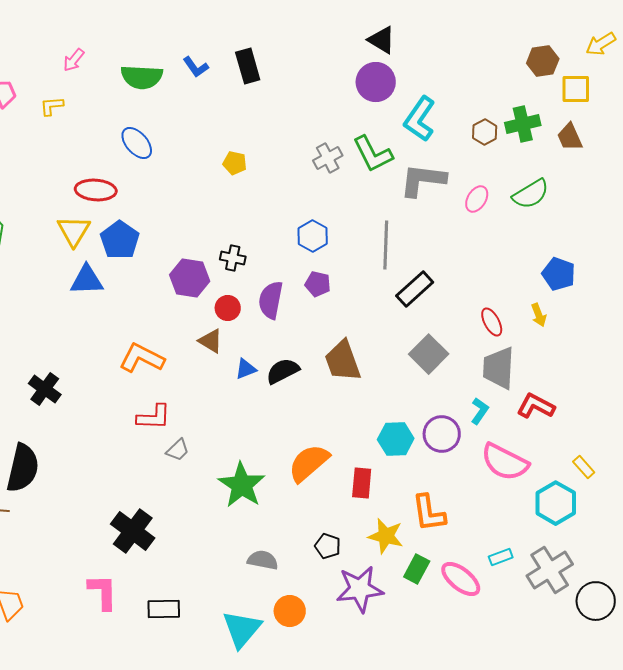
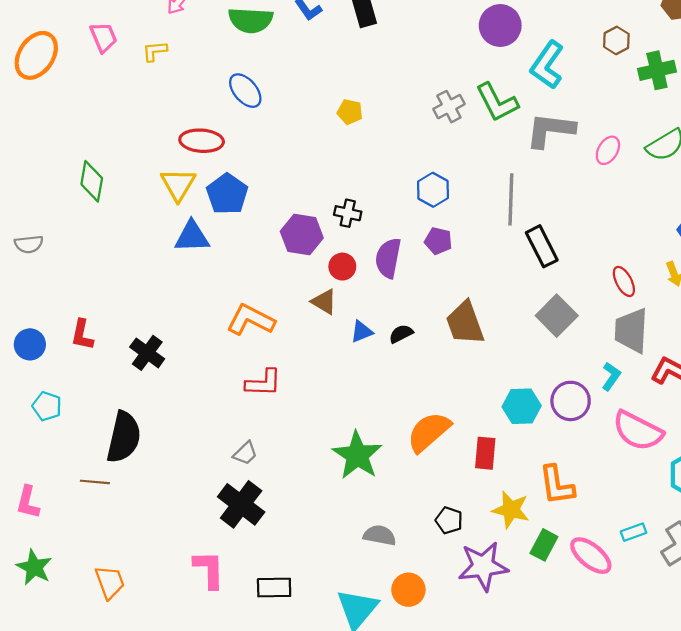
brown hexagon: (485, 132) -> (616, 40), moved
black rectangle: (415, 289) -> (542, 246), turned -75
black semicircle: (283, 371) -> (401, 334), size x0.7
gray trapezoid: (178, 450) -> (245, 453), moved

